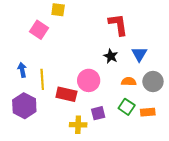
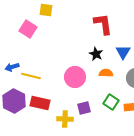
blue arrow: (22, 70) -> (12, 67), turned -96
yellow line: (42, 79) -> (31, 76), turned -72
orange semicircle: (129, 82) -> (106, 73), moved
red rectangle: (66, 94) -> (40, 103), moved

